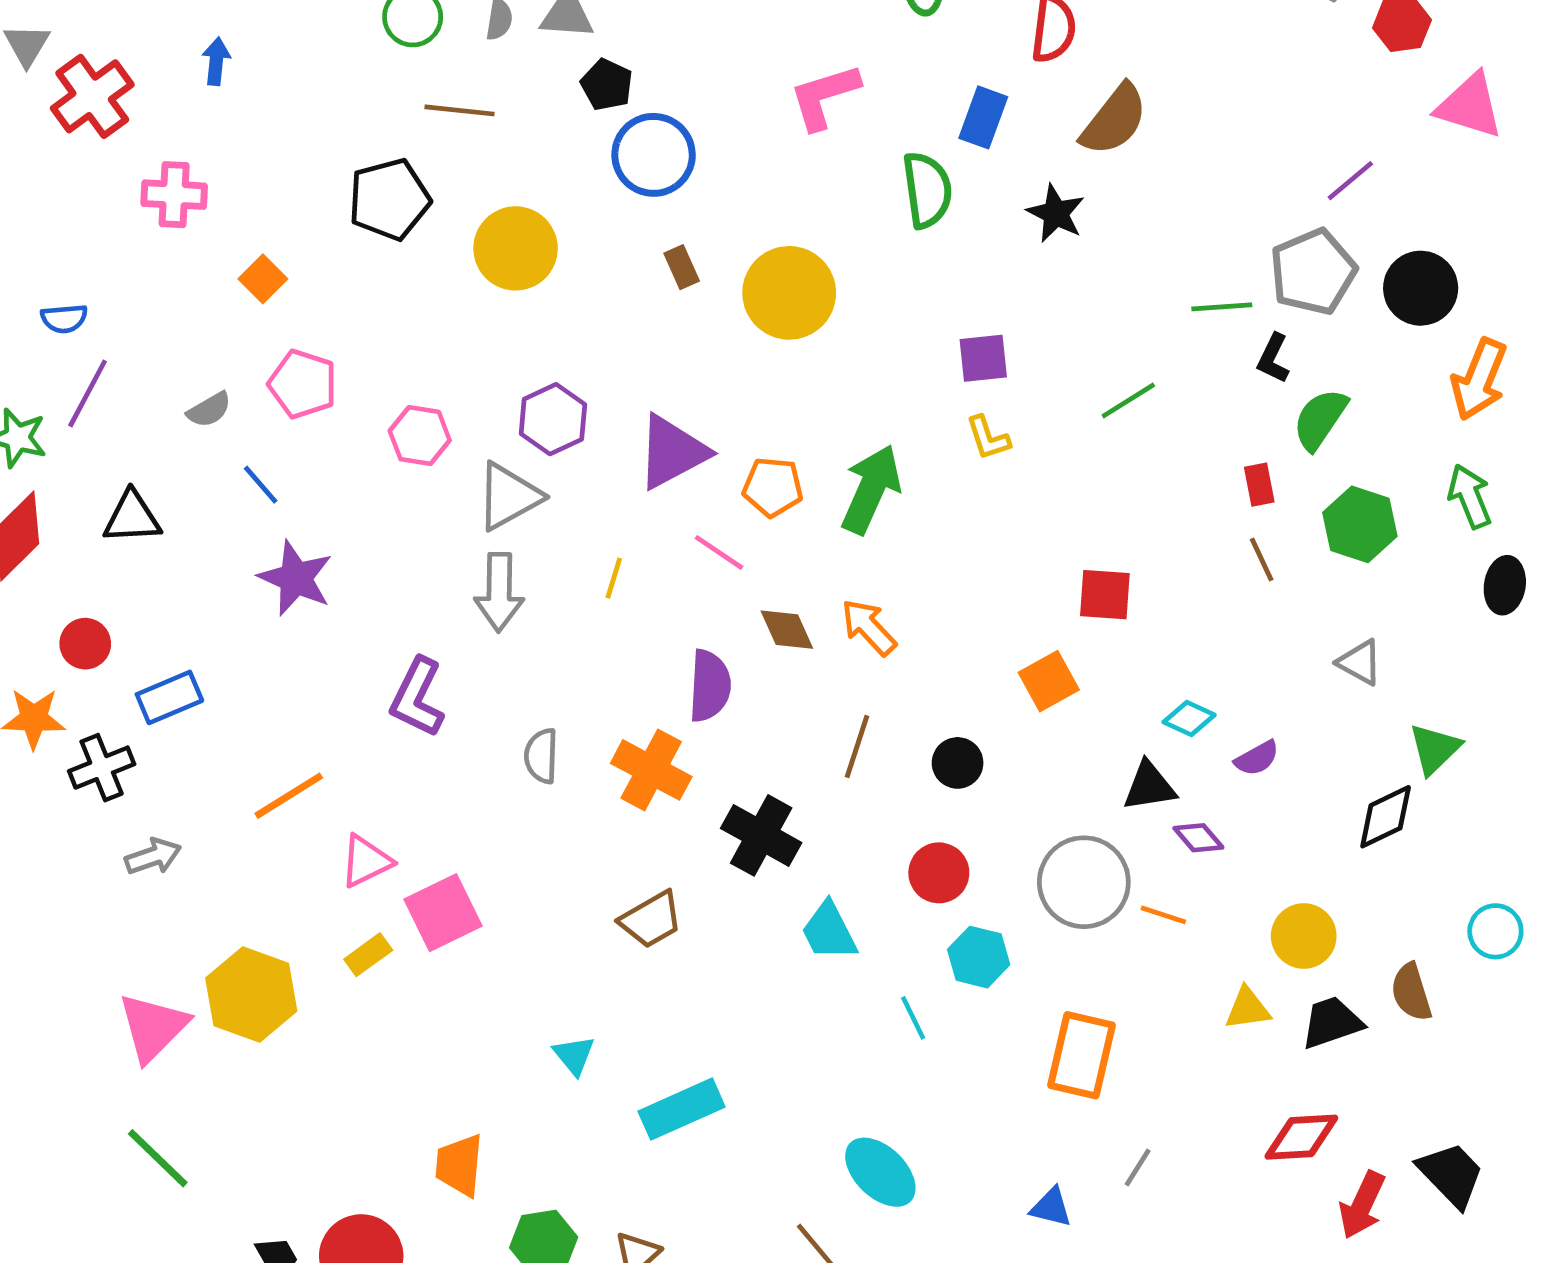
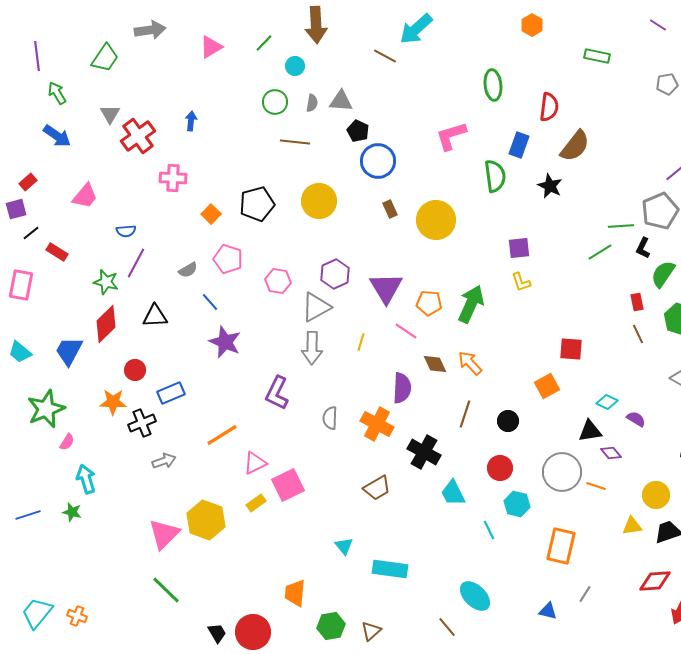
black pentagon: (389, 199) -> (257, 204), moved
green line: (1128, 400) -> (600, 252), moved
purple triangle: (672, 452) -> (386, 288), turned -33
purple semicircle: (1257, 758) -> (636, 419), turned -120
cyan rectangle: (682, 1109) -> (390, 569), turned 32

